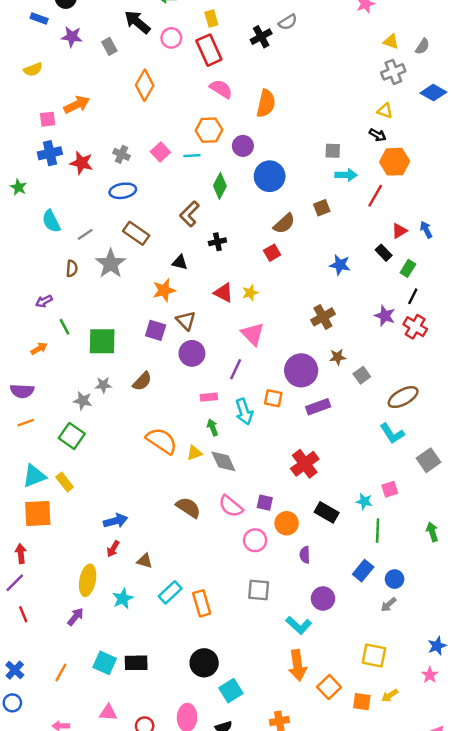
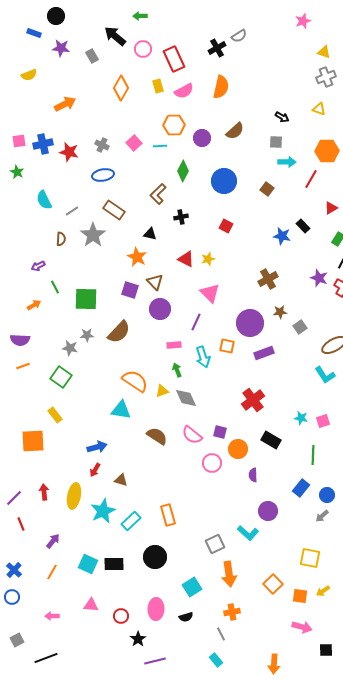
yellow rectangle: (211, 18) -> (158, 86), moved
pink semicircle: (221, 89) -> (184, 91), turned 120
orange semicircle: (266, 103) -> (221, 87), moved
pink square: (48, 119) -> (19, 141), moved
black arrow: (378, 135) -> (282, 117), moved
blue circle: (270, 176) -> (224, 181), moved
brown square: (322, 208) -> (267, 189), turned -32
brown semicircle: (284, 224) -> (235, 131), moved
red square: (272, 253) -> (226, 226), turned -32
black rectangle: (384, 253) -> (303, 226), moved
orange star: (164, 290) -> (137, 257), turned -30
brown semicircle: (142, 381) -> (119, 332), size x1.4
cyan triangle: (34, 476) -> (121, 410), moved, turned 30
cyan star: (364, 501) -> (301, 418), moved
red arrow: (21, 554) -> (44, 492), moved
gray square: (259, 590) -> (215, 544), moved, turned -30
cyan rectangle: (170, 592) -> (131, 521), moved
cyan star: (123, 598) -> (103, 511), size x1.4
purple arrow: (75, 617) -> (53, 541), moved
black circle: (204, 663) -> (155, 557), moved
orange arrow: (298, 665) -> (229, 574), moved

